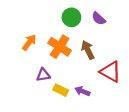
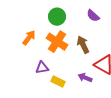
green circle: (71, 17) -> (57, 17), moved
purple arrow: (82, 91) -> (85, 78), moved

